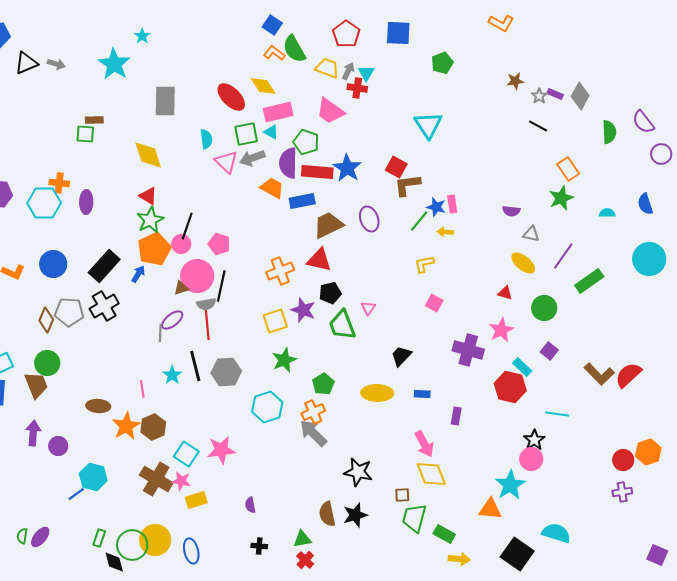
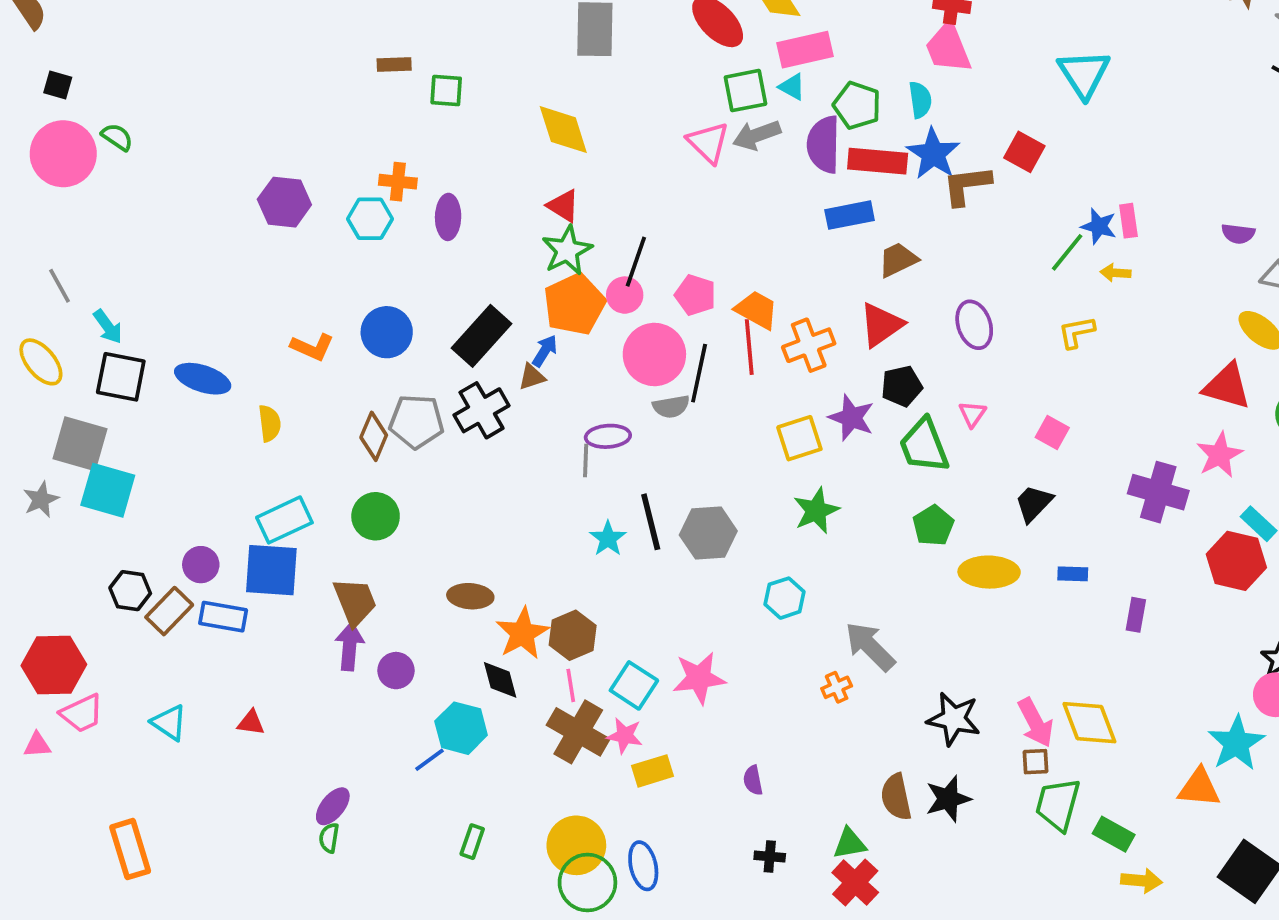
pink trapezoid: (330, 111) -> (948, 48), moved, turned 32
brown rectangle: (94, 120) -> (394, 64), moved
cyan semicircle: (206, 139) -> (920, 100), moved
brown L-shape: (407, 185) -> (967, 185), moved
orange trapezoid: (272, 188) -> (757, 310), moved
cyan hexagon: (44, 203) -> (370, 219), size x0.7
purple ellipse: (369, 219) -> (974, 325), moved
brown trapezoid: (328, 225) -> (898, 260), size x0.7
red triangle: (319, 260) -> (881, 325), turned -48
brown triangle: (181, 288) -> (532, 377), moved
red triangle: (505, 293) -> (1227, 386), size x1.8
pink square: (434, 303) -> (1052, 433), moved
purple ellipse: (172, 320) -> (608, 436), turned 35
red line: (207, 325) -> (749, 347), moved
green pentagon: (323, 384) -> (933, 526), moved
brown trapezoid: (36, 385) -> (355, 602), moved
pink line: (142, 389) -> (571, 685), moved
cyan hexagon: (267, 407) -> (785, 598), size x0.7
orange cross: (313, 412) -> (837, 687), moved, size x0.7
pink arrow: (424, 444) -> (1036, 723), moved
purple ellipse: (40, 537) -> (333, 806), moved
green circle: (132, 545) -> (587, 882), moved
red cross: (305, 560) -> (855, 882), size x1.4
black diamond: (114, 562) -> (500, 680), moved

